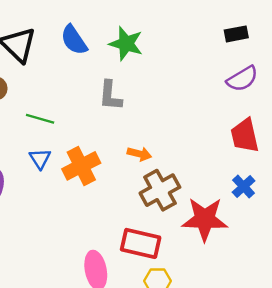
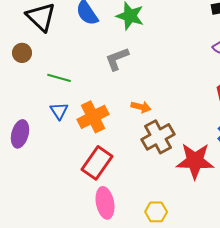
gray L-shape: (110, 96) -> (117, 59), turned 64
red rectangle: (141, 243) -> (97, 163), moved, turned -68

